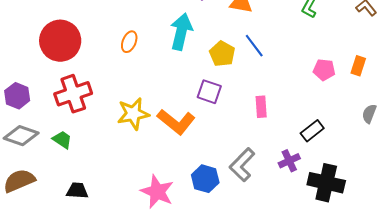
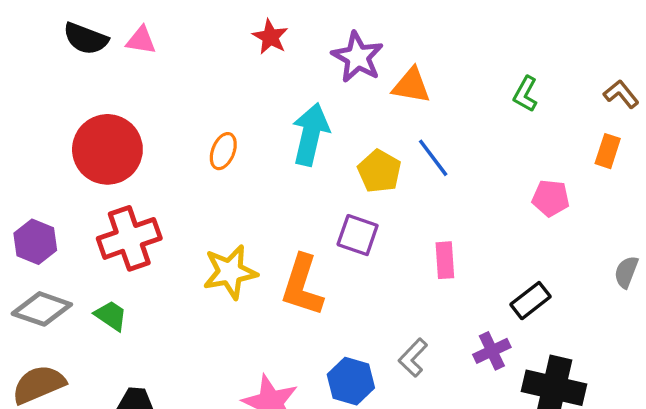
orange rectangle: (358, 66) -> (608, 151), moved
orange L-shape: (176, 122) -> (302, 285), turned 69
gray L-shape: (242, 165) -> (413, 358), size x0.7

